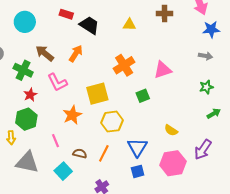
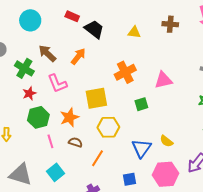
green hexagon: (26, 119) -> (38, 117), moved
blue triangle: (137, 147) -> (141, 148), moved
brown semicircle: (80, 154) -> (75, 142), moved
gray triangle: (27, 162) -> (20, 174), moved

